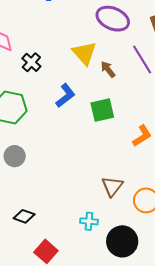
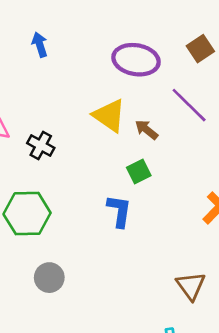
blue L-shape: (65, 96) -> (119, 211), moved, turned -30
green square: (102, 110) -> (139, 172), moved, size x0.7

